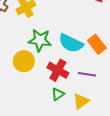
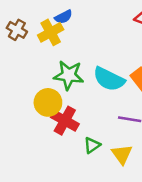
red cross: (58, 70) -> (65, 121), moved
yellow triangle: (81, 101) -> (122, 154), turned -30

